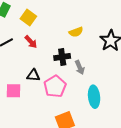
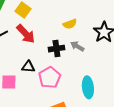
red arrow: (31, 42) -> (26, 34), size x1.5
gray arrow: (80, 67) -> (77, 46), moved, turned 144

